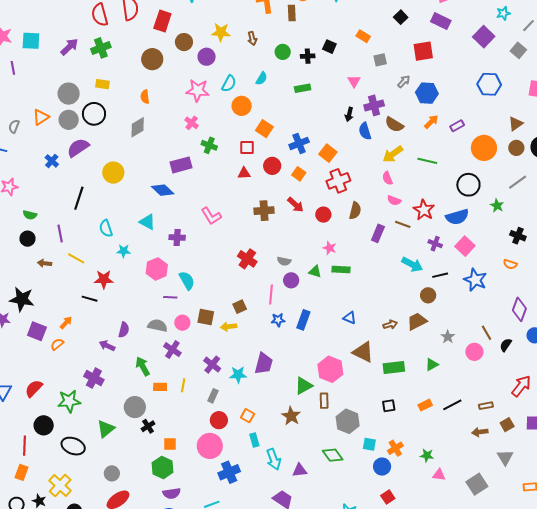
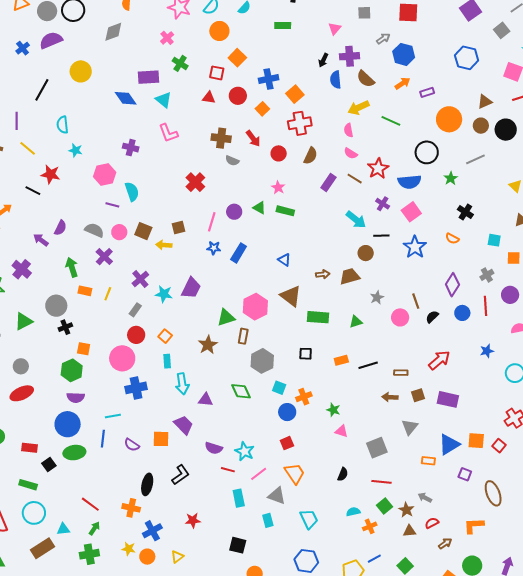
cyan triangle: (147, 222) -> (164, 100), moved
gray semicircle: (284, 261) -> (232, 161), moved

